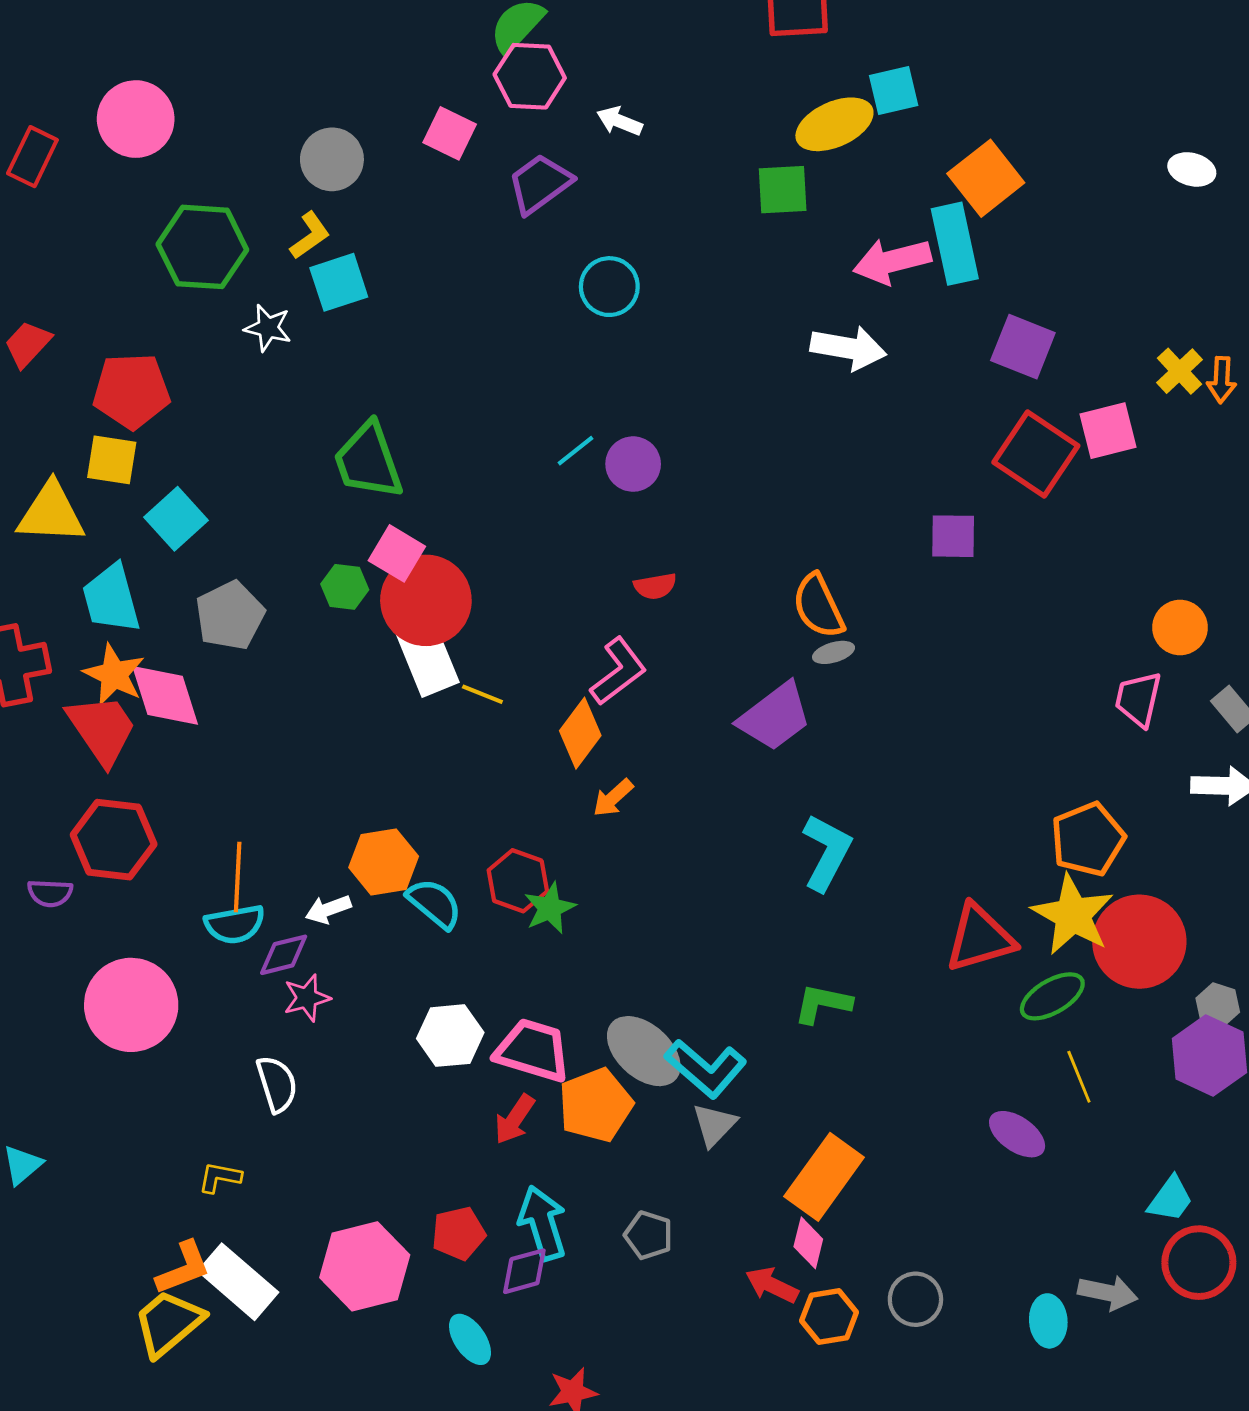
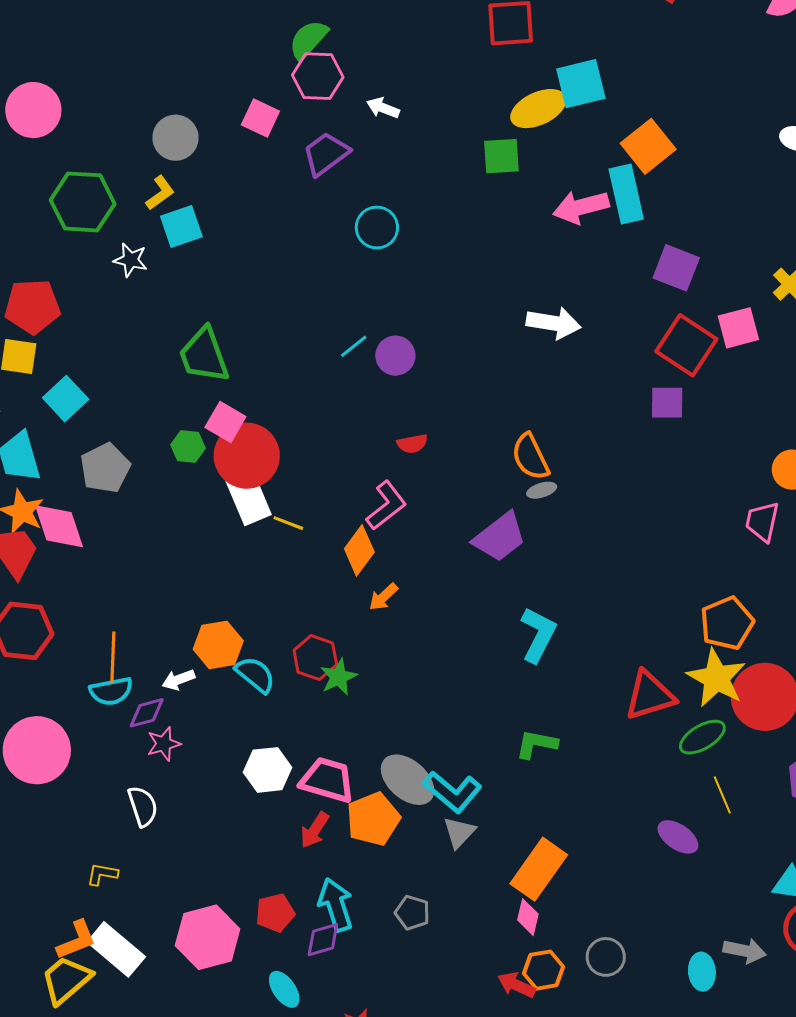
cyan square: (894, 91) -> (581, 84), size x1.4
white arrow: (848, 348) -> (554, 323), moved
purple square: (953, 536) -> (667, 403), moved
red arrow: (772, 1285) -> (516, 985), moved

